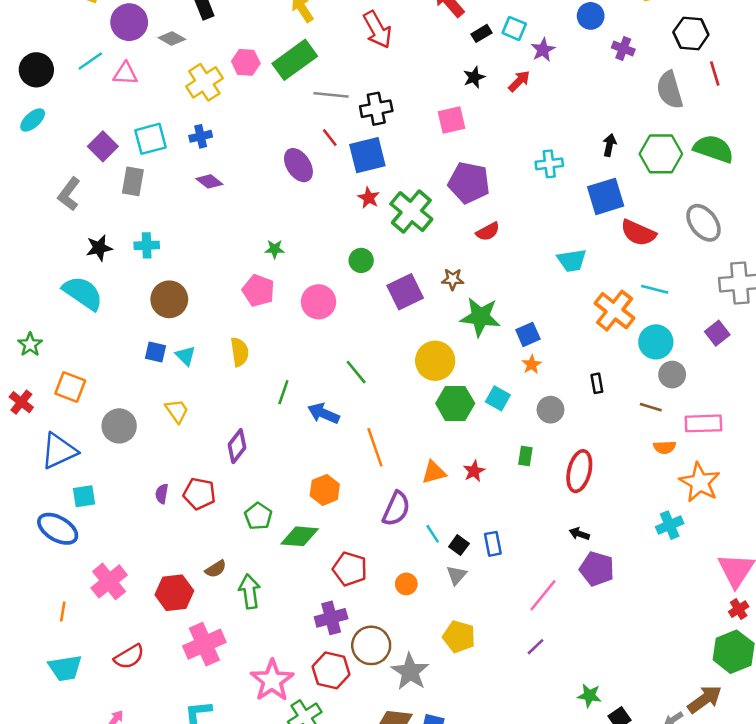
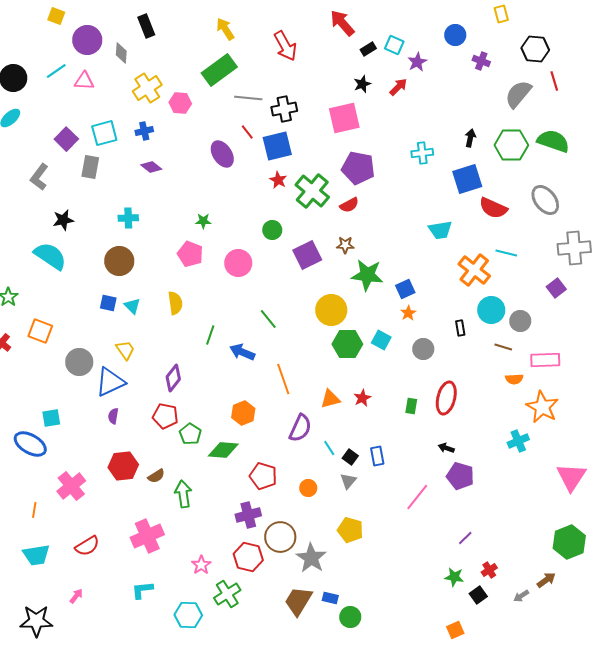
gray diamond: (172, 38) -> (121, 53), turned 65
pink hexagon: (246, 62) -> (180, 103), moved
gray semicircle: (670, 90) -> (518, 94), turned 56
pink square: (451, 120) -> (344, 118), size x1.4
red semicircle: (488, 232) -> (349, 205), moved
cyan cross: (147, 245) -> (128, 218), moved
cyan circle: (656, 342) -> (491, 310), moved
blue triangle: (59, 451) -> (110, 382), moved
green rectangle: (525, 456) -> (411, 406), moved
red pentagon: (199, 494) -> (165, 416), moved
red hexagon: (174, 593) -> (123, 466), moved
red cross: (739, 609) -> (489, 570), moved
purple line: (535, 647) -> (465, 538), moved
pink star: (272, 681) -> (201, 565), size x0.6
brown arrow: (705, 699) -> (546, 580), size x0.7

